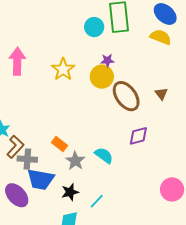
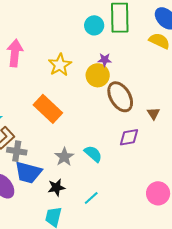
brown triangle: (161, 94) -> (153, 113), moved
orange rectangle: (59, 144) -> (48, 109), moved, size x1.8
cyan line: (97, 201) -> (91, 198), moved

